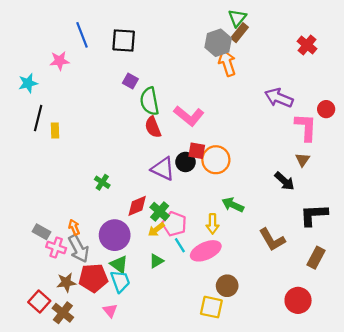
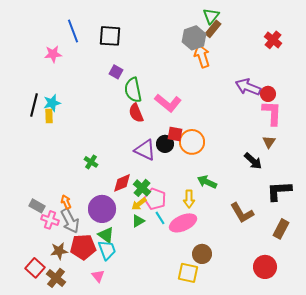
cyan star: (28, 83) -> (52, 103), moved
red circle: (326, 109) -> (268, 94), moved
green triangle: (156, 261) -> (138, 221), moved

